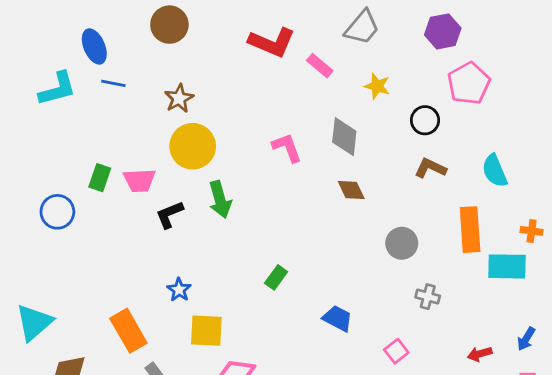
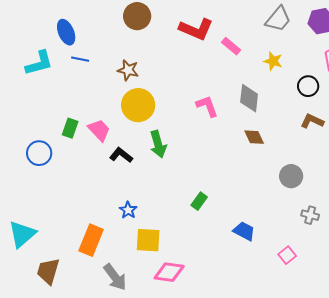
brown circle: (169, 25) -> (137, 16), moved
gray trapezoid: (362, 27) -> (278, 19), moved
brown star: (179, 98) -> (128, 70), turned -30
pink trapezoid: (139, 180) -> (99, 130), turned -130
black L-shape: (169, 215) -> (121, 155), turned 60
orange rectangle: (128, 331) -> (91, 240), turned 52

